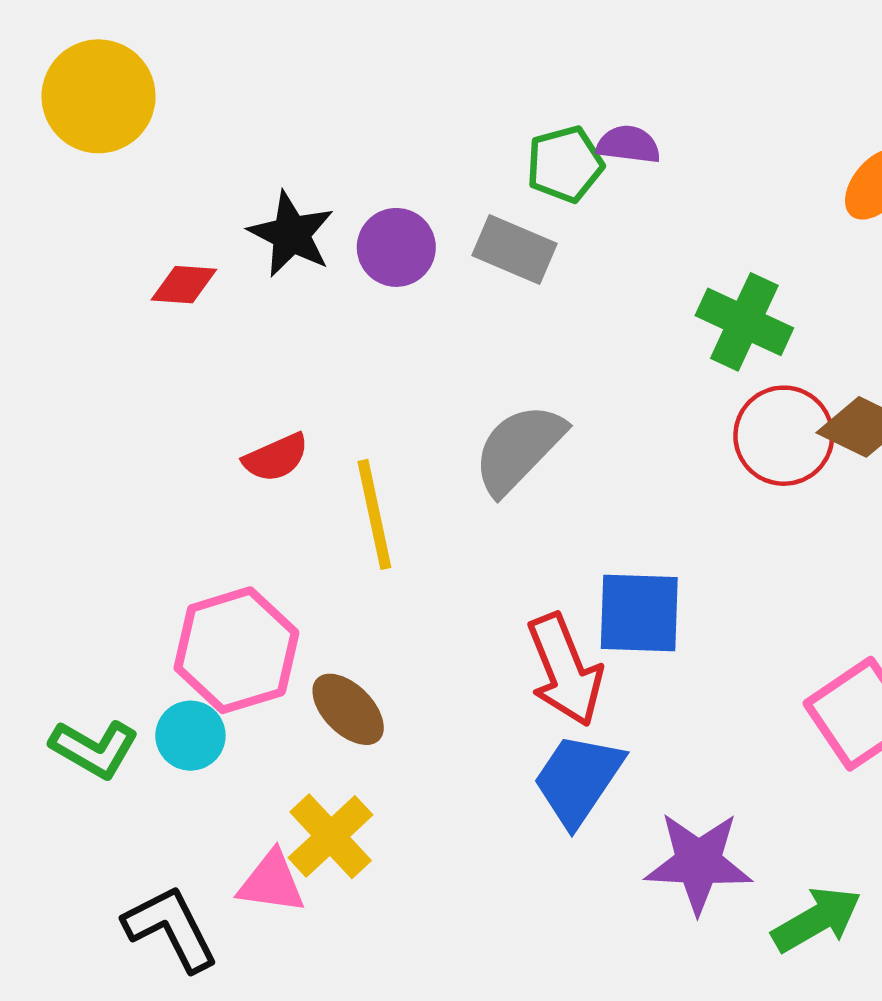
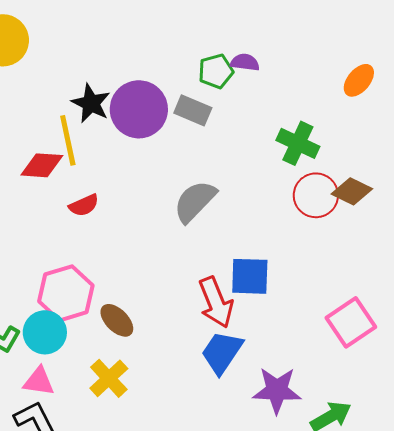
purple circle: (396, 247) -> (139, 109), size x1.6
red diamond: (184, 285) -> (42, 165), moved, size x1.4
yellow line: (374, 514) -> (68, 140), moved
cyan circle: (190, 736) -> (45, 332), size x1.4
pink triangle: (271, 882) -> (39, 381), moved

